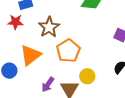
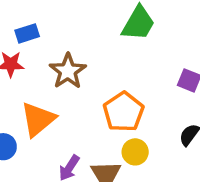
orange pentagon: (68, 51) -> (123, 112), moved

